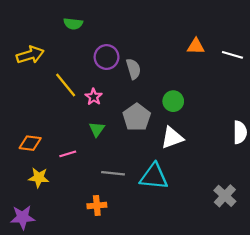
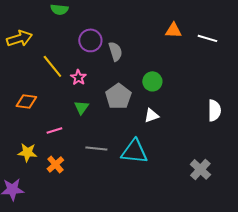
white triangle: (172, 138) -> (151, 115), size x0.7
orange diamond: (30, 143) -> (26, 101), moved
orange cross: (97, 205) -> (55, 164), moved, turned -36

